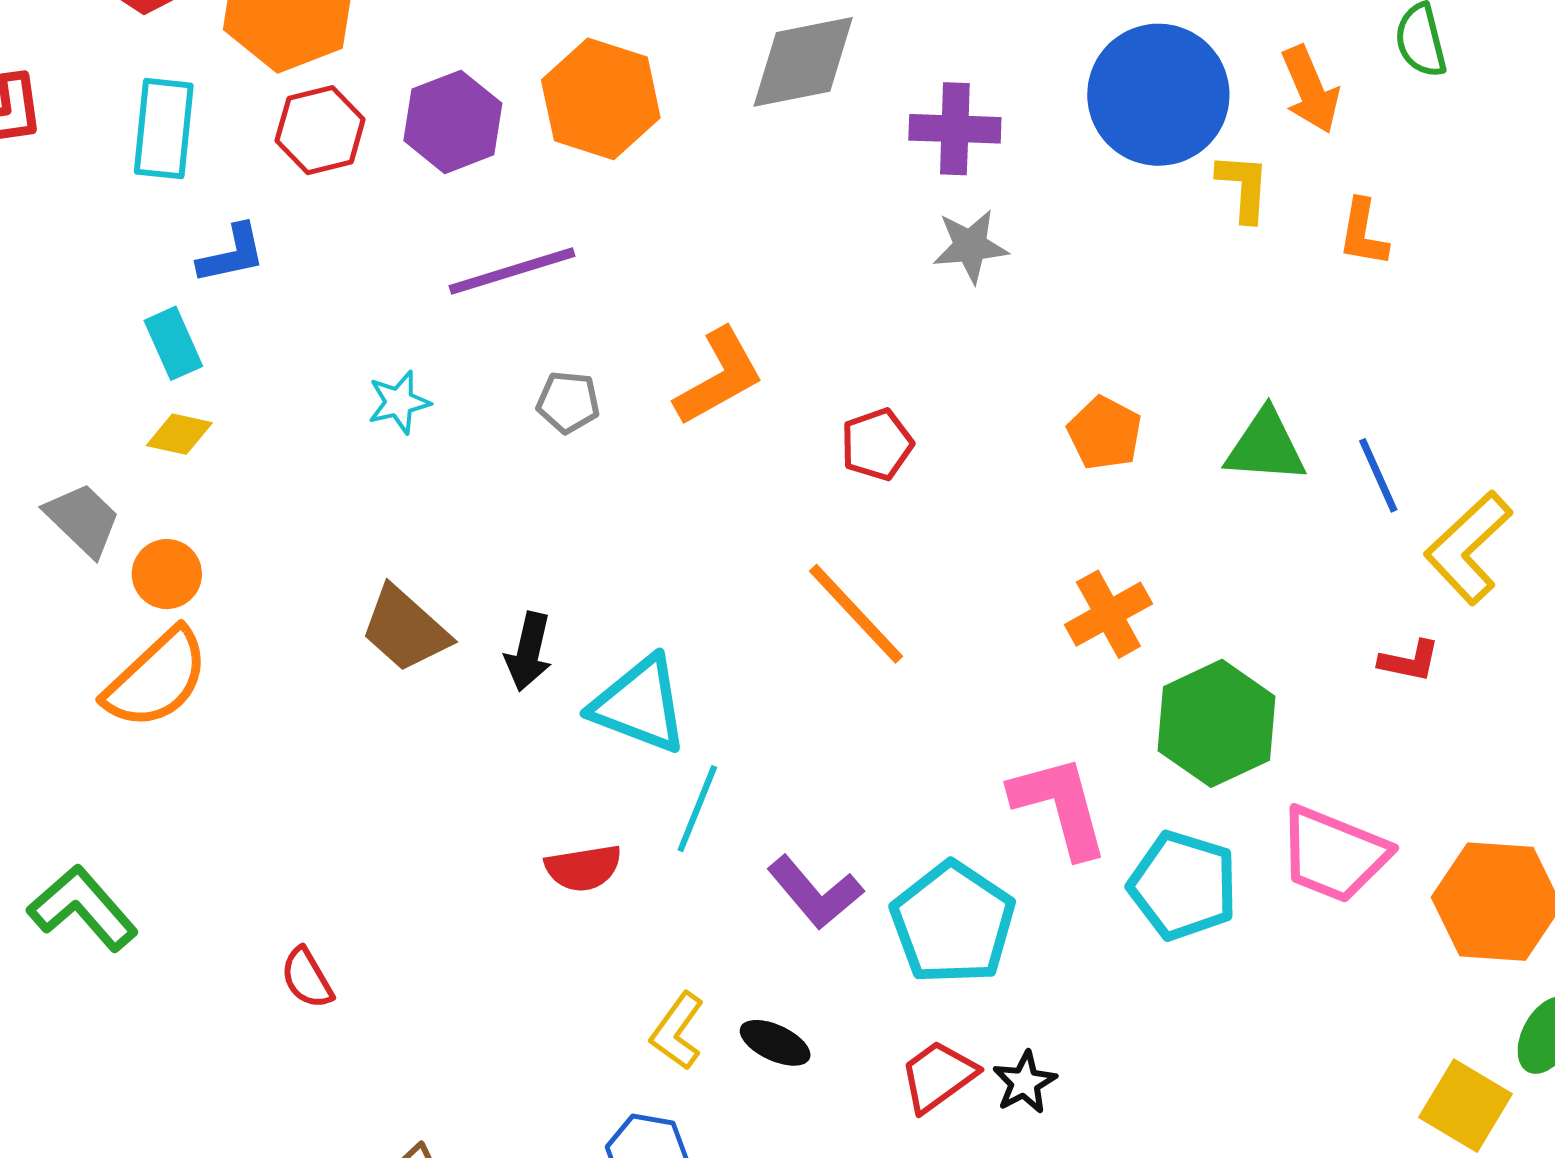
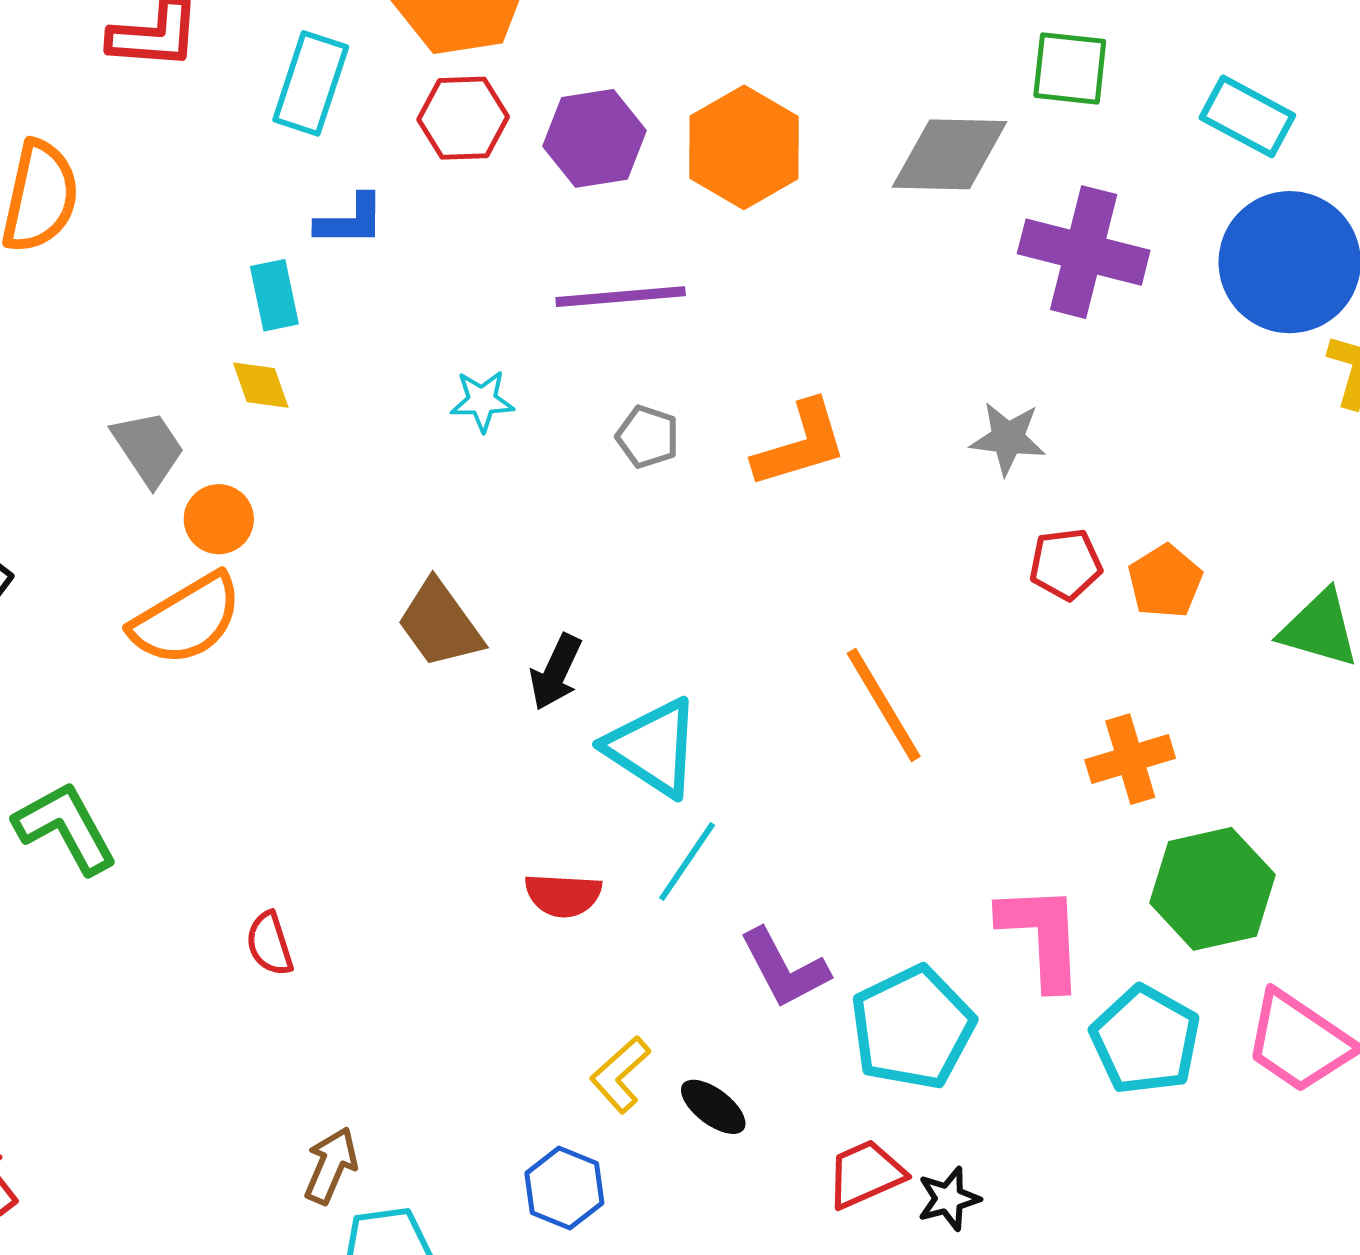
purple cross: (955, 129) -> (1084, 252), size x1.4
gray star: (970, 246) -> (1008, 438), moved
yellow diamond: (179, 434) -> (261, 385), turned 46
red pentagon: (877, 444) -> (1066, 564), moved

